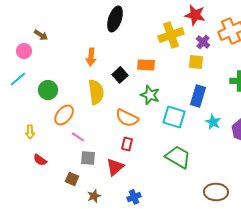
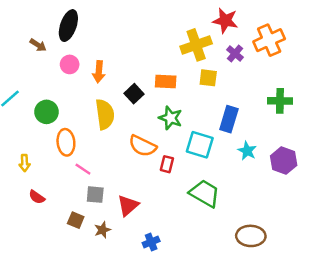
black ellipse: (115, 19) -> (68, 26), moved
pink circle: (24, 51) -> (70, 64), moved
yellow square: (196, 62) -> (208, 78), moved
orange ellipse: (64, 115) -> (66, 142), turned -45
red rectangle: (127, 144) -> (167, 164), moved
brown star: (94, 196) -> (102, 230), moved

